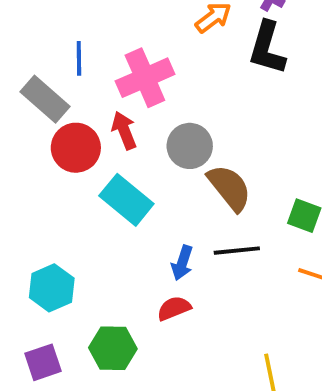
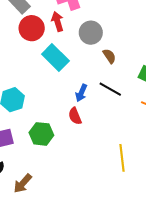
brown semicircle: (229, 188) -> (109, 56), size x0.6
black line: (237, 251) -> (110, 89), turned 30
red semicircle: (174, 308) -> (75, 116), turned -96

